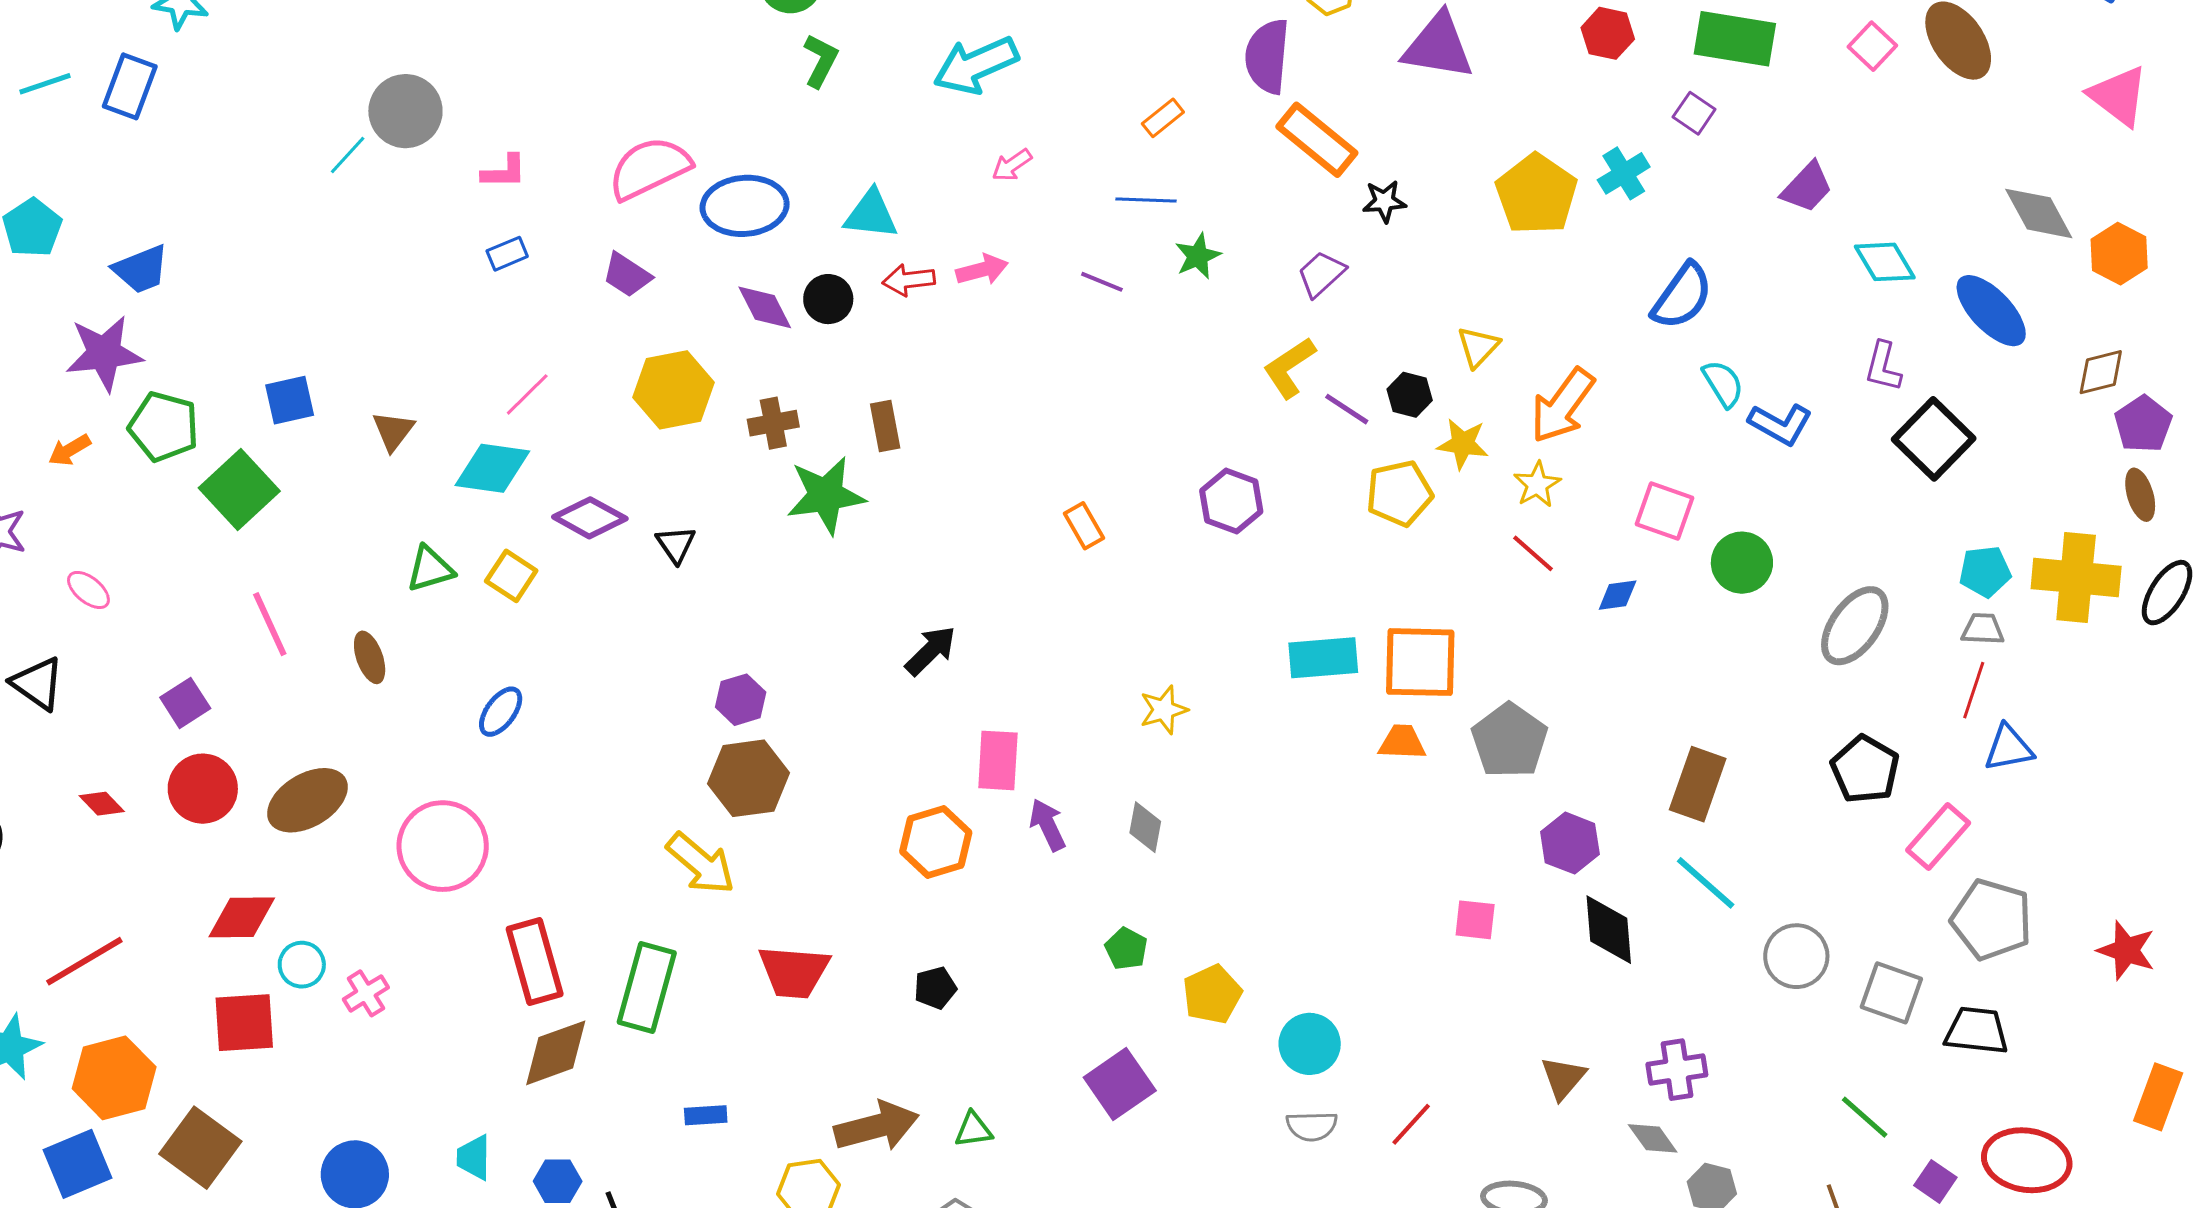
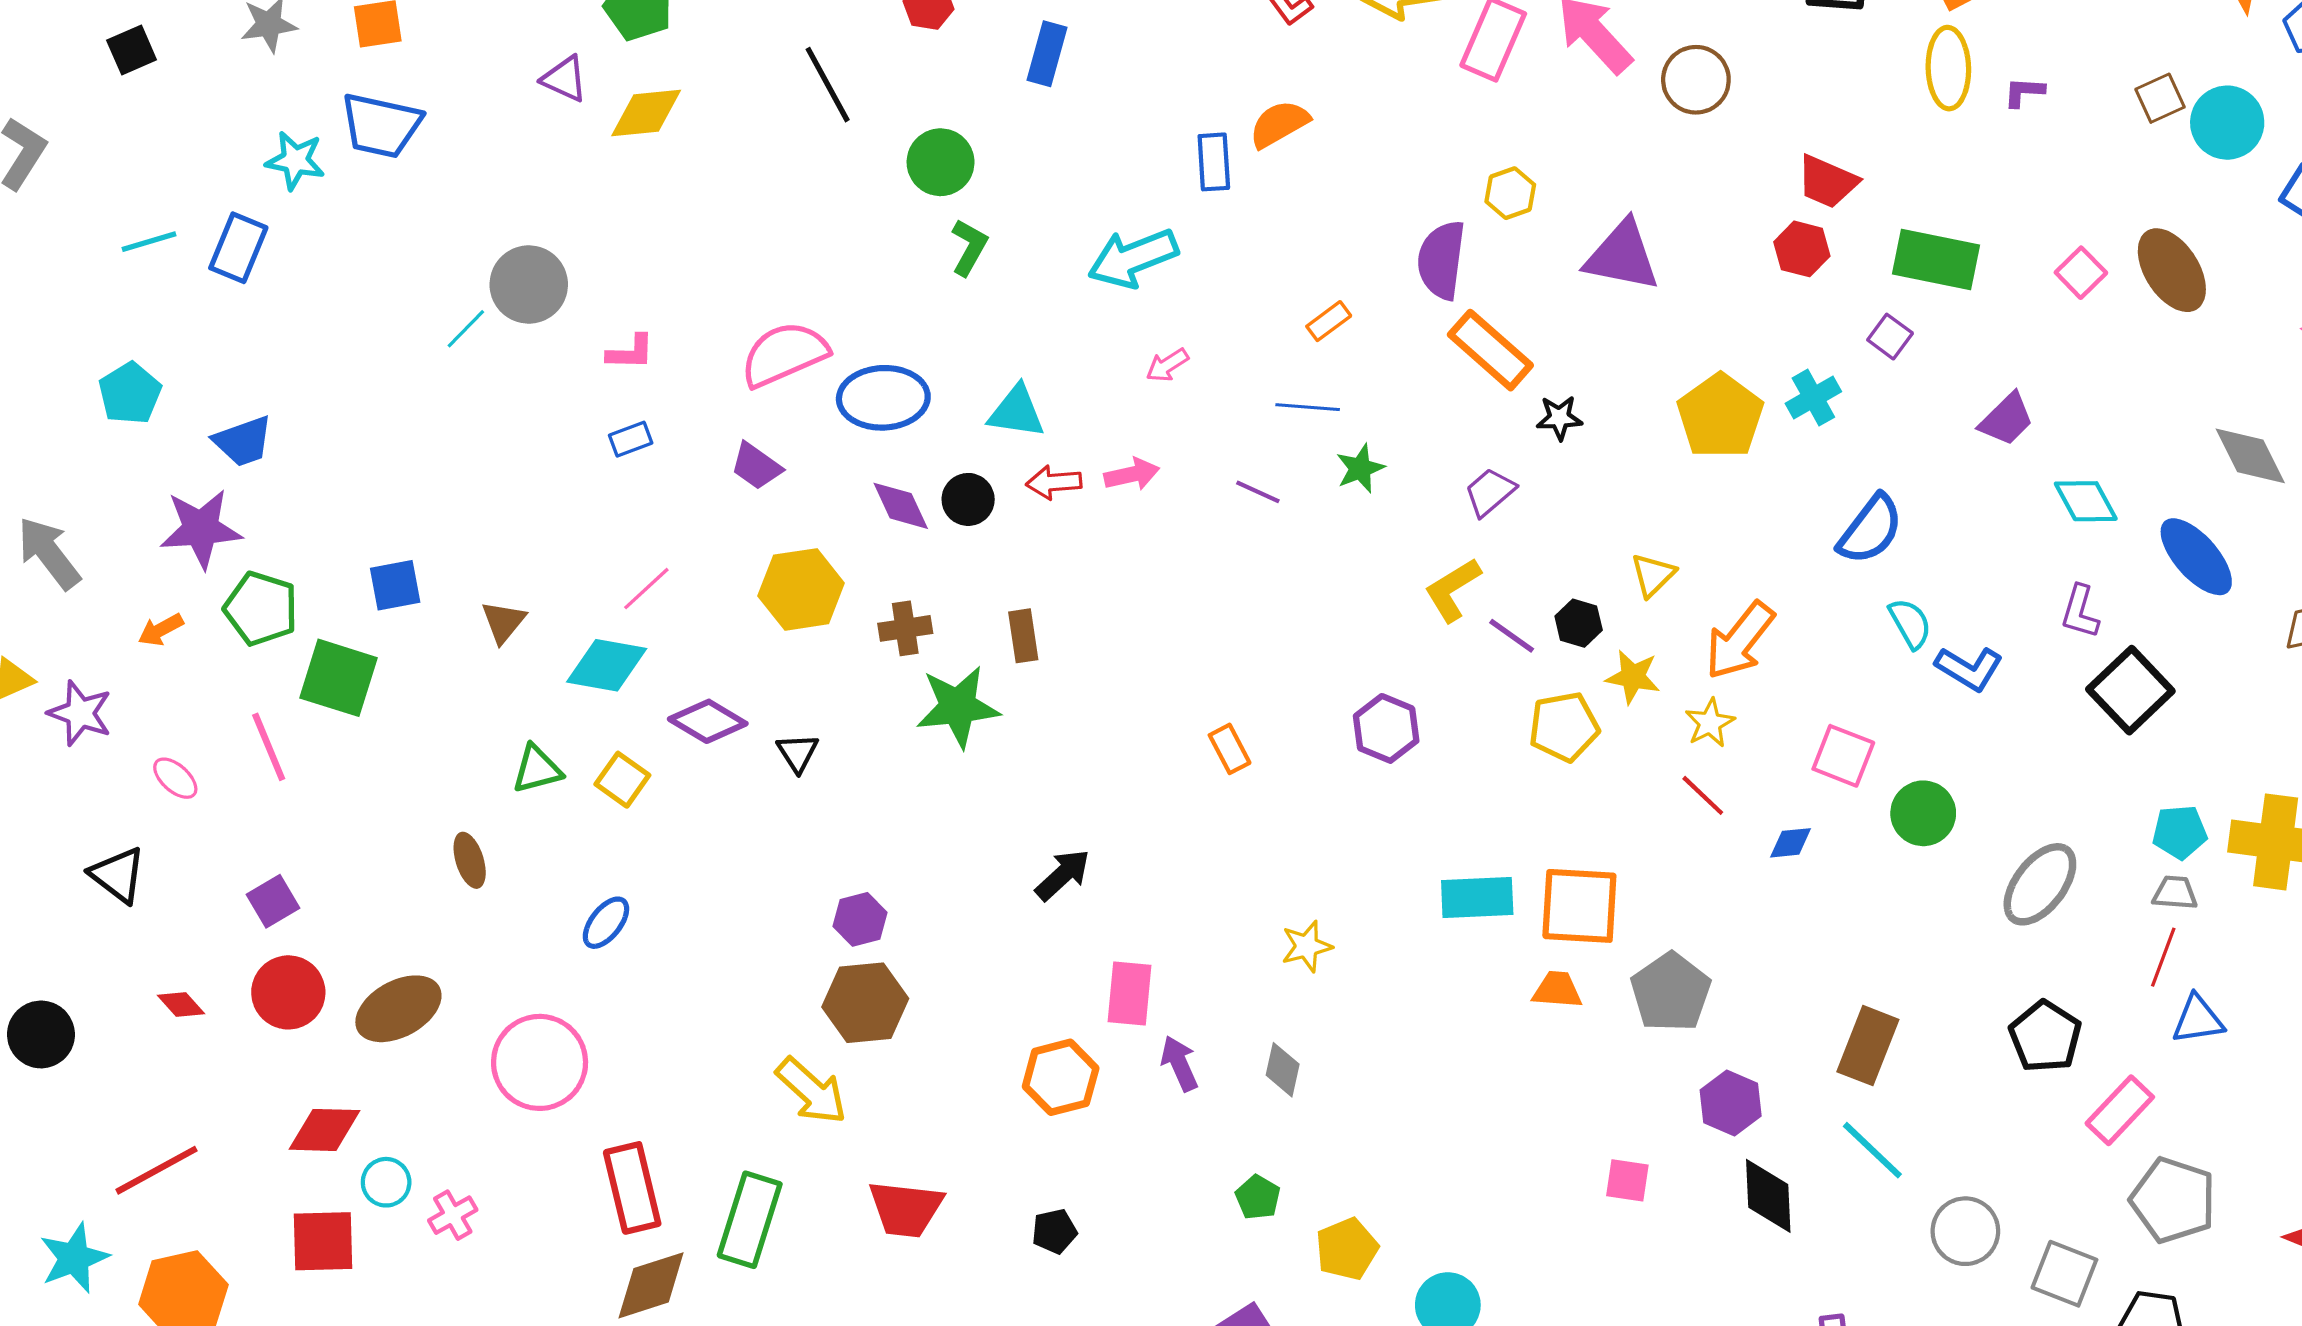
green square: (239, 489) -> (338, 678), turned -32
pink line: (270, 624) -> (269, 747), moved

